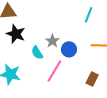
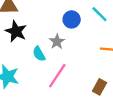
cyan line: (89, 15) -> (99, 14), turned -70
blue circle: (69, 49) -> (72, 19), moved

